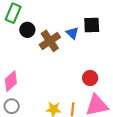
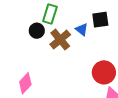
green rectangle: (13, 13) -> (50, 14), moved
red circle: (90, 78) -> (104, 72), size x1.5

